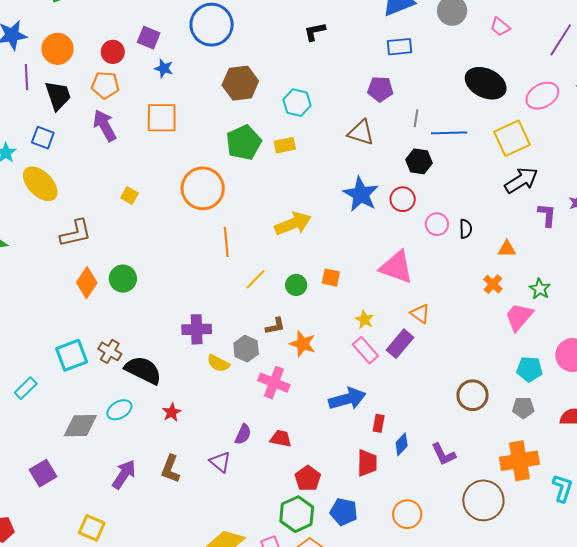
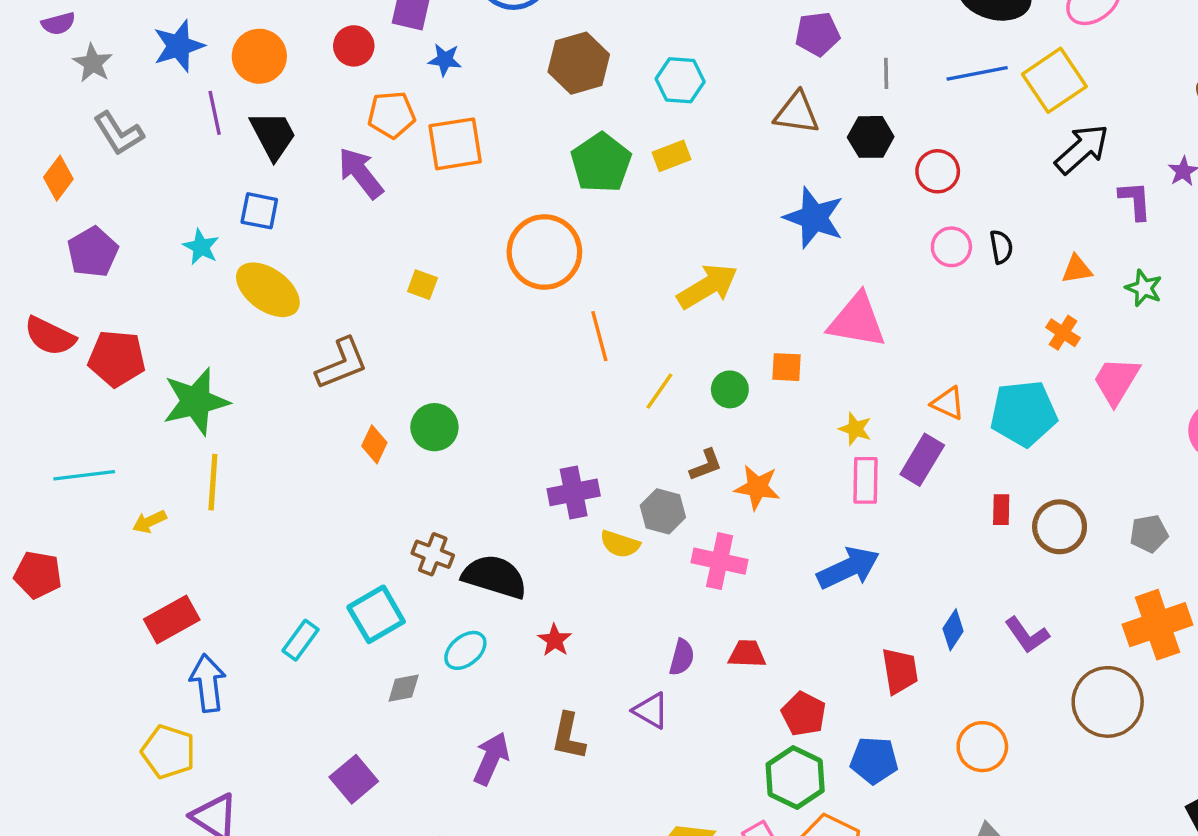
orange pentagon: (105, 85) -> (392, 115), moved
blue line: (449, 133) -> (977, 73), moved
black hexagon: (419, 161) -> (871, 137), moved
red circle: (403, 199) -> (938, 171), moved
pink triangle: (396, 267) -> (857, 321), moved
orange diamond: (87, 283) -> (374, 444), size x0.7
green star: (540, 289) -> (1144, 288), moved
pink rectangle: (365, 350) -> (866, 480), turned 52
cyan square: (72, 355) -> (376, 614), moved
cyan pentagon: (530, 369) -> (1024, 413), moved, size x1.5
red rectangle: (379, 423) -> (1001, 510), moved
gray diamond: (80, 426) -> (404, 688), size x0.6

